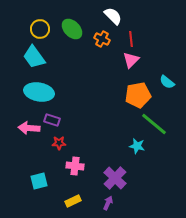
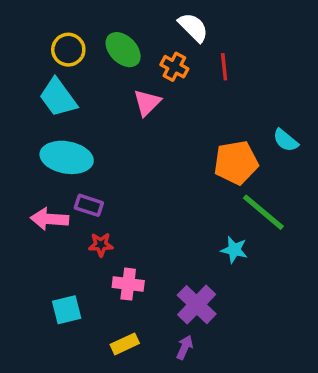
pink triangle: (131, 60) -> (147, 103), moved

